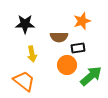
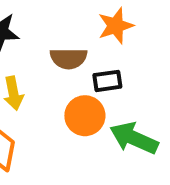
green arrow: (91, 76) -> (134, 138), turned -115

